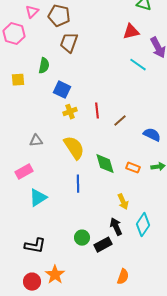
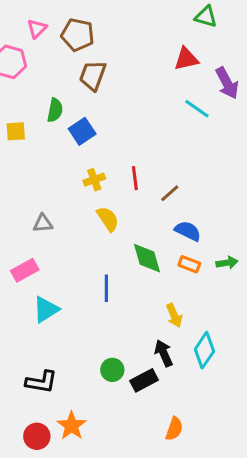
blue square: (62, 90) -> (82, 131), moved, turned 30
blue semicircle: (152, 135) -> (188, 231), moved
yellow semicircle: (74, 148) -> (108, 219), moved, size x0.7

